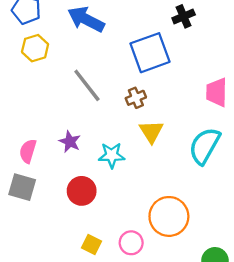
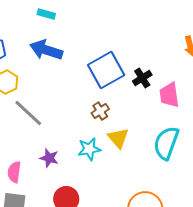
black cross: (184, 16) -> (142, 78), moved
gray line: (87, 85) -> (28, 113), moved
cyan star: (112, 155) -> (89, 149), moved

